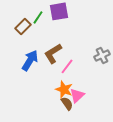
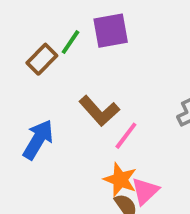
brown L-shape: (53, 53) -> (99, 111), turned -100
blue arrow: (30, 60) -> (38, 139), moved

